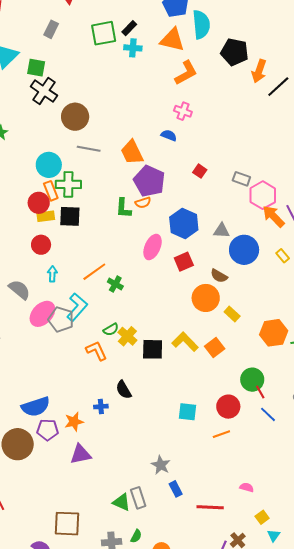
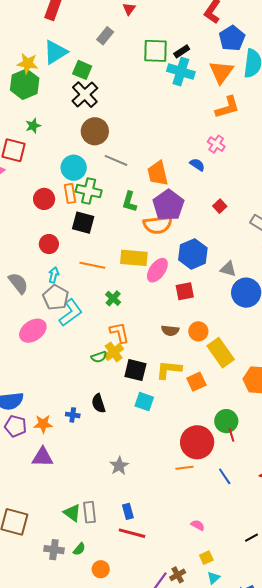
orange triangle: (172, 40) -> (221, 72), turned 40
cyan cross: (133, 48) -> (181, 72), size x1.5
brown circle: (75, 117) -> (95, 131), moved
red circle: (39, 203) -> (44, 199), moved
orange semicircle: (143, 203) -> (158, 225), size x1.8
green L-shape: (123, 208) -> (130, 202), moved
yellow rectangle: (46, 216) -> (134, 258), moved, size x1.5
orange line: (94, 272) -> (92, 265), moved, turned 35
brown semicircle: (219, 276) -> (170, 331), moved, turned -36
orange circle: (206, 298) -> (198, 331), size x0.7
pink ellipse: (42, 314) -> (33, 331), moved
yellow rectangle: (232, 314) -> (221, 353), size x1.8
gray pentagon: (61, 319) -> (56, 297), moved
green semicircle: (111, 330) -> (99, 357), moved
yellow L-shape: (185, 342) -> (169, 370), turned -52
orange L-shape: (96, 351) -> (119, 333), moved
red circle: (228, 407) -> (197, 442), size x1.4
cyan square: (188, 412) -> (144, 402), moved
blue line: (268, 414) -> (225, 476), moved
gray star: (161, 465) -> (119, 466), moved
red line: (210, 507) -> (132, 533), moved

